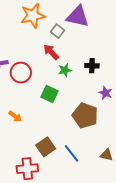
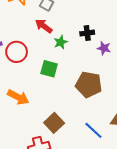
purple star: (105, 93) -> (104, 48), moved
orange arrow: (15, 116) -> (18, 97), size x1.5
blue line: (72, 153) -> (93, 130), moved

